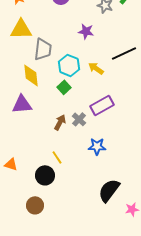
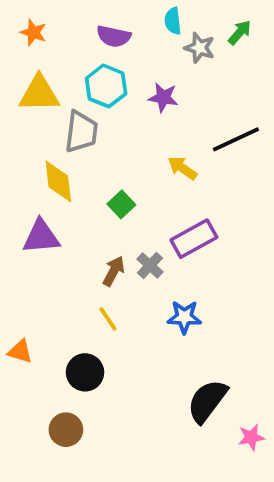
cyan hexagon: (69, 65) -> (106, 86), moved
yellow line: (57, 157) -> (108, 319), moved

